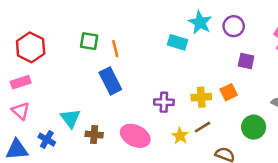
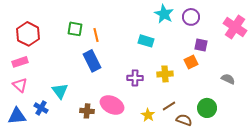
cyan rectangle: (178, 42) -> (146, 41), moved
orange square: (229, 92) -> (191, 62), moved
brown line: (202, 127) -> (169, 106), moved
green circle: (254, 127) -> (207, 108), moved
brown cross: (94, 135) -> (87, 111), moved
yellow star: (180, 136) -> (148, 115), moved

